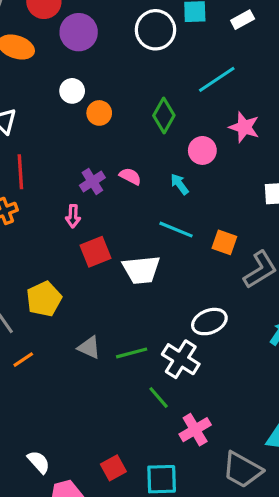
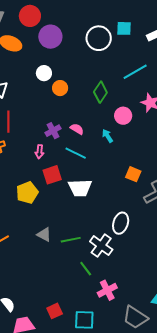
cyan line: (176, 230) -> (76, 153), moved
yellow pentagon: (44, 299) -> (27, 193), moved
white ellipse: (209, 322) -> (121, 223), turned -55

